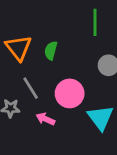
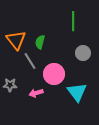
gray line: (31, 88) -> (30, 61), moved
pink arrow: (45, 119) -> (36, 93), turned -40

